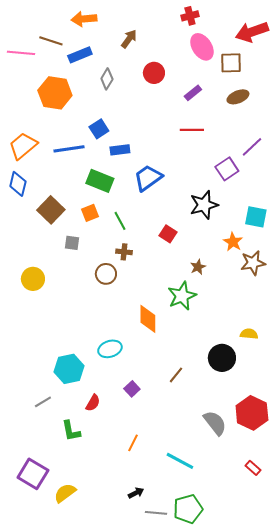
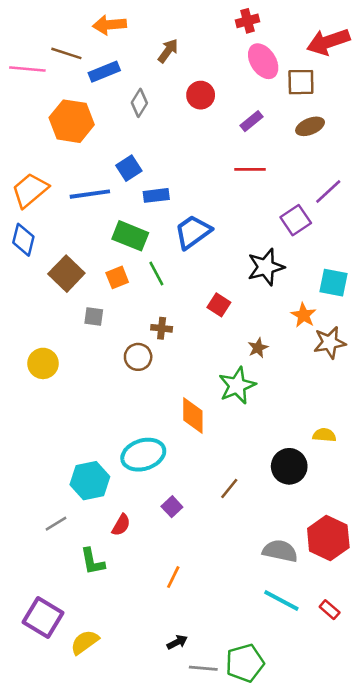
green line: (120, 221) -> (156, 274), moved
cyan ellipse: (110, 349) -> (143, 455), size x1.4
gray semicircle: (215, 423) -> (280, 551), turned -40
cyan line: (180, 461) -> (281, 601), moved

